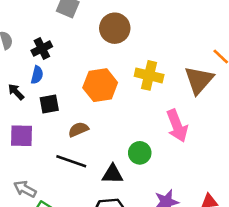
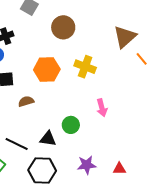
brown triangle: (199, 80) -> (125, 37), moved
pink arrow: (177, 126) -> (102, 108), size x0.7
black line: (71, 161) -> (17, 144), moved

